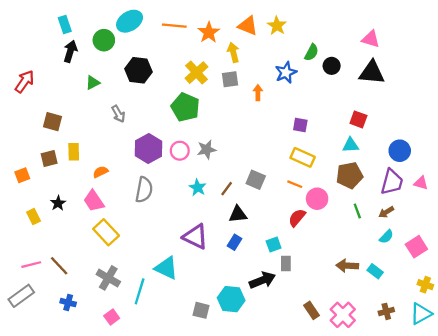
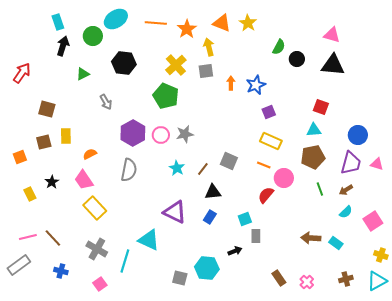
blue star: (286, 73) -> (256, 85), moved
purple square: (300, 125) -> (269, 112), turned -32
black arrow: (262, 280) -> (235, 251), size x0.6
pink cross: (343, 315) -> (307, 282), size x0.6

